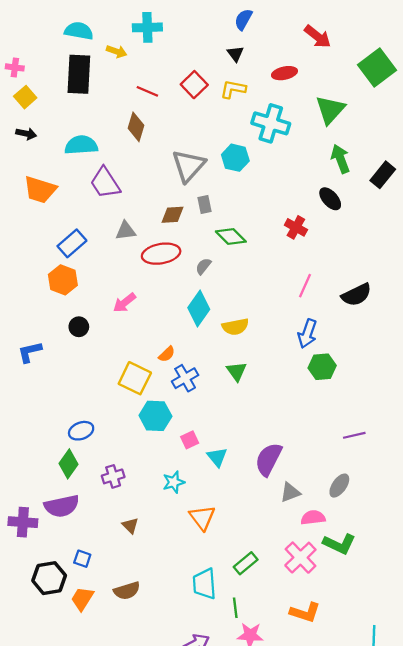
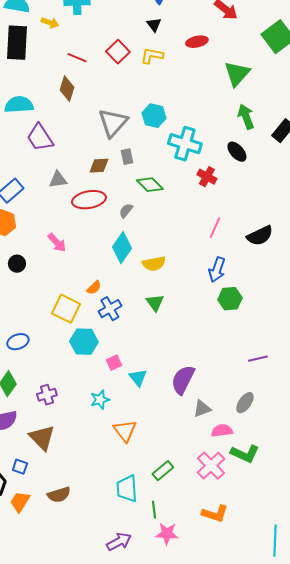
cyan cross: (271, 123) -> (185, 144), moved
pink arrow: (125, 303) -> (57, 243), turned -95
blue ellipse: (81, 431) -> (18, 342), moved
brown triangle: (130, 526) -> (42, 438), moved, size x1.8

